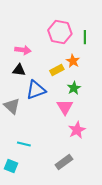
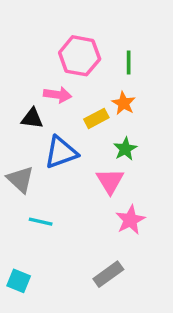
pink hexagon: (60, 32) -> (80, 56), moved
green line: (85, 37) -> (129, 63), moved
pink arrow: (23, 50) -> (58, 95), moved
cyan line: (24, 144) -> (41, 222), moved

